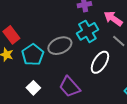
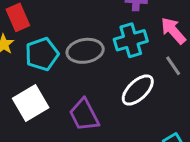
white square: (33, 88) -> (31, 103), size x1.6

